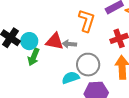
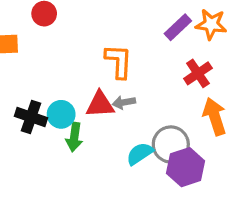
orange L-shape: (87, 21) -> (119, 61), moved
gray circle: (88, 65) -> (171, 144), moved

